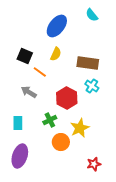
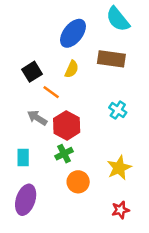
cyan semicircle: (92, 15) -> (118, 19), size x1.5
black square: (25, 56) -> (32, 72), turned 35
brown rectangle: (88, 63) -> (111, 59), moved
red hexagon: (67, 98) -> (67, 125), moved
yellow star: (80, 128) -> (119, 168), moved

